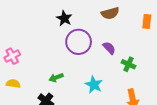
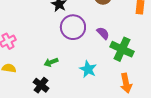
green cross: (128, 64) -> (122, 49), size x1.6

